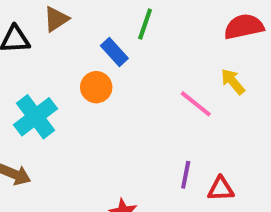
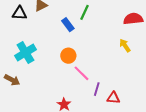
orange circle: (96, 87) -> (68, 56), moved
pink line: (196, 104) -> (82, 73), moved

